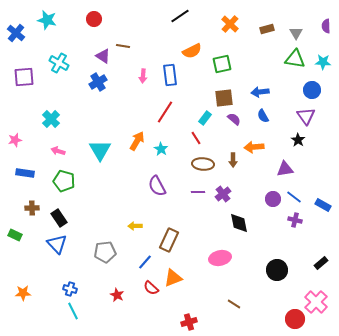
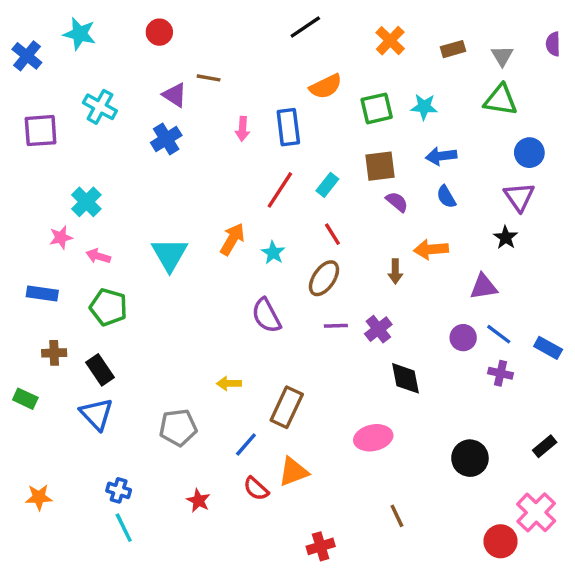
cyan star: (323, 62) -> (424, 107), moved
cyan rectangle: (205, 118) -> (327, 185), moved
pink star: (15, 140) -> (61, 237), moved
brown ellipse: (203, 164) -> (324, 278), moved, turned -60
brown line: (234, 304) -> (397, 516), turned 32

